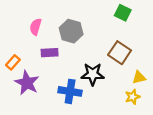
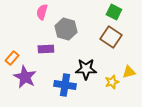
pink semicircle: (36, 27) -> (42, 12), moved
brown square: (120, 53) -> (111, 37), moved
yellow star: (132, 97) -> (112, 82), moved

